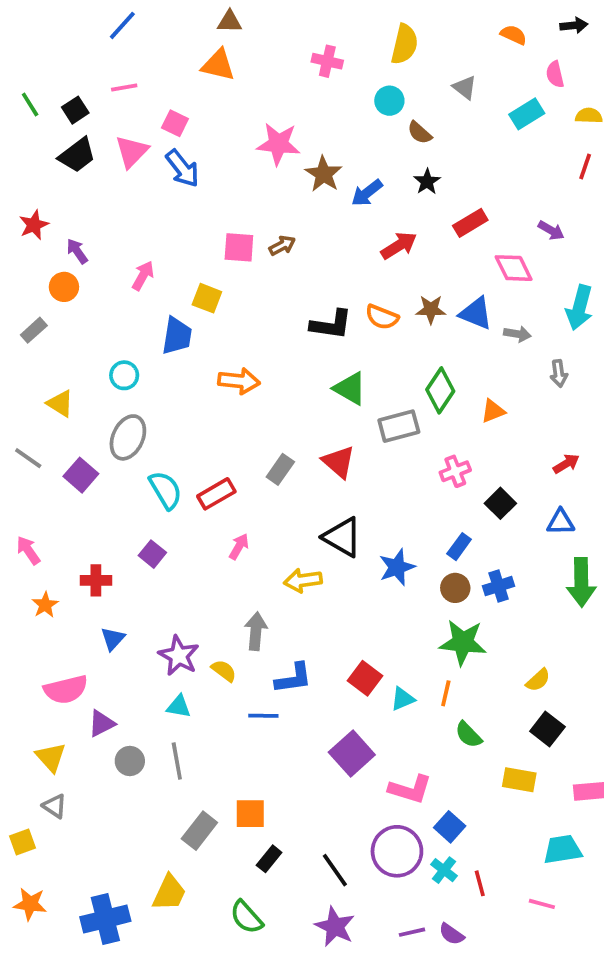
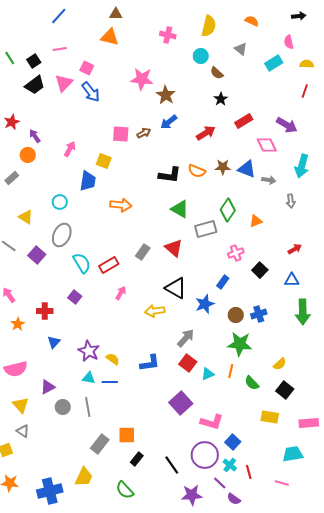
orange semicircle: (514, 35) -> (252, 21), moved
blue arrow: (367, 193) -> (169, 122), moved
purple arrow: (551, 230) -> (287, 125), size x1.5
blue rectangle: (459, 547) -> (223, 282), moved
gray arrow: (256, 631) -> (186, 338), moved, turned 36
pink semicircle: (66, 690) -> (16, 369), moved
blue line: (263, 716) -> (110, 382), moved
green semicircle: (468, 735) -> (252, 383), moved
purple star: (335, 927) -> (192, 495), moved, turned -30
purple line: (412, 932) -> (220, 483), moved, turned 56

